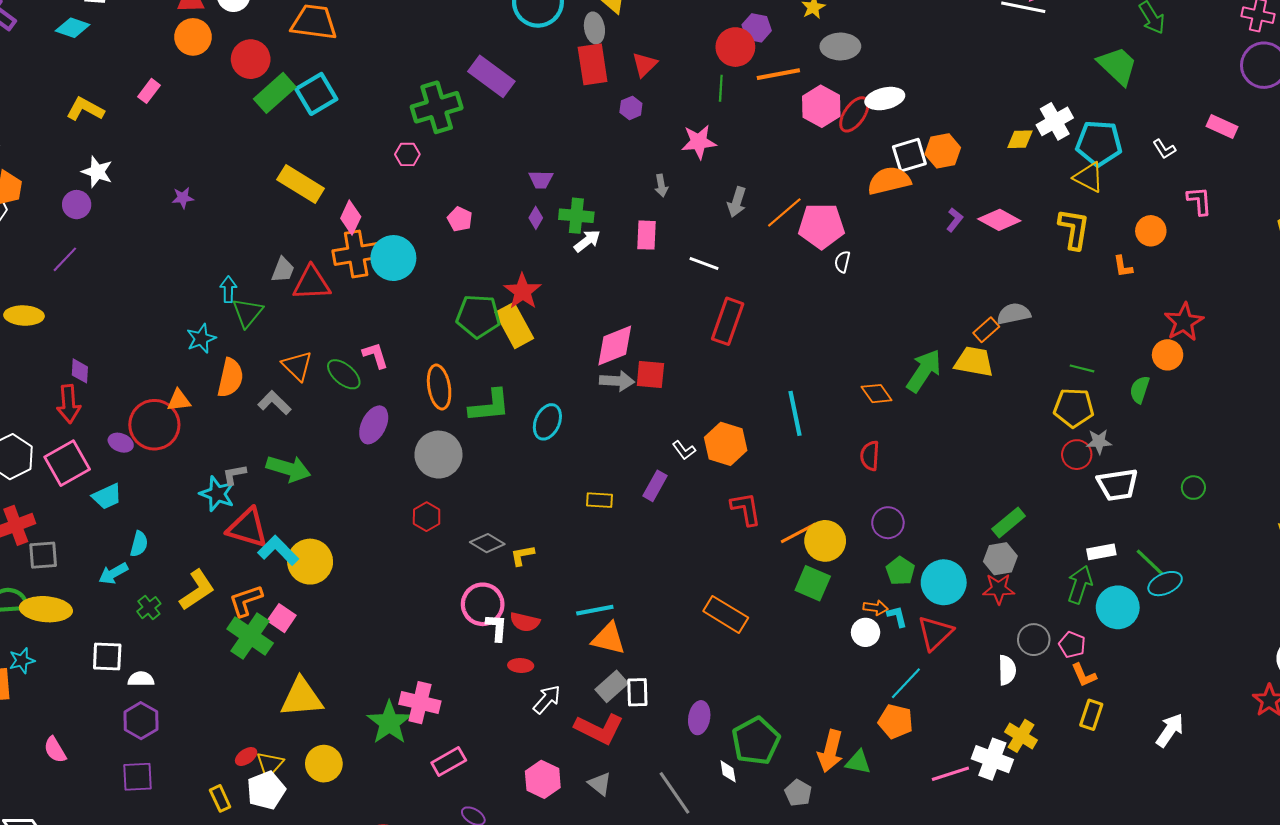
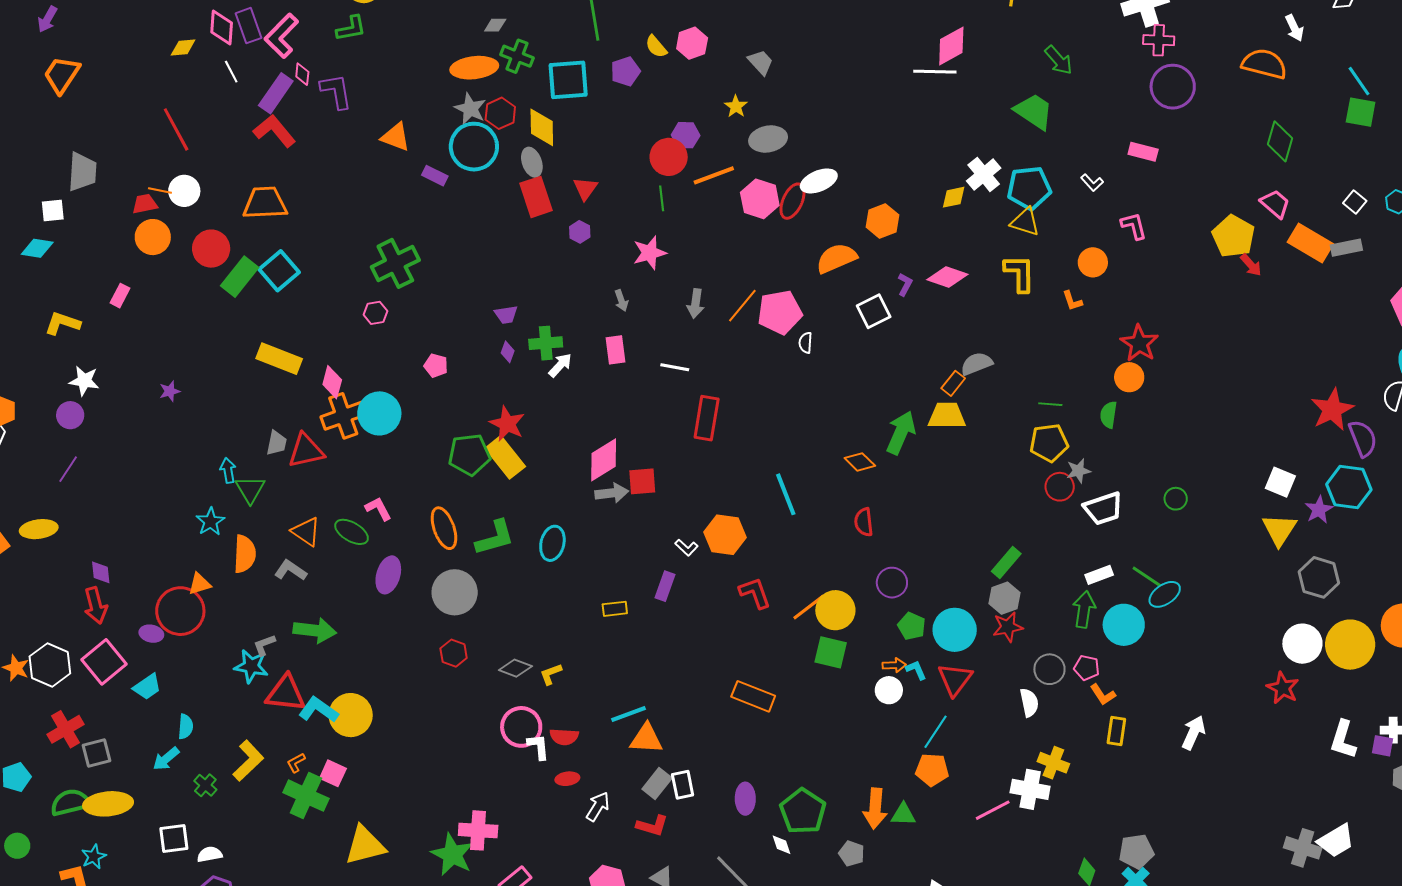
purple rectangle: (491, 76) -> (435, 176), moved, size x0.6
white square: (909, 155) -> (874, 311), moved
orange L-shape: (246, 601) -> (296, 763), size x0.6
red L-shape: (599, 729) -> (652, 826), size x0.7

